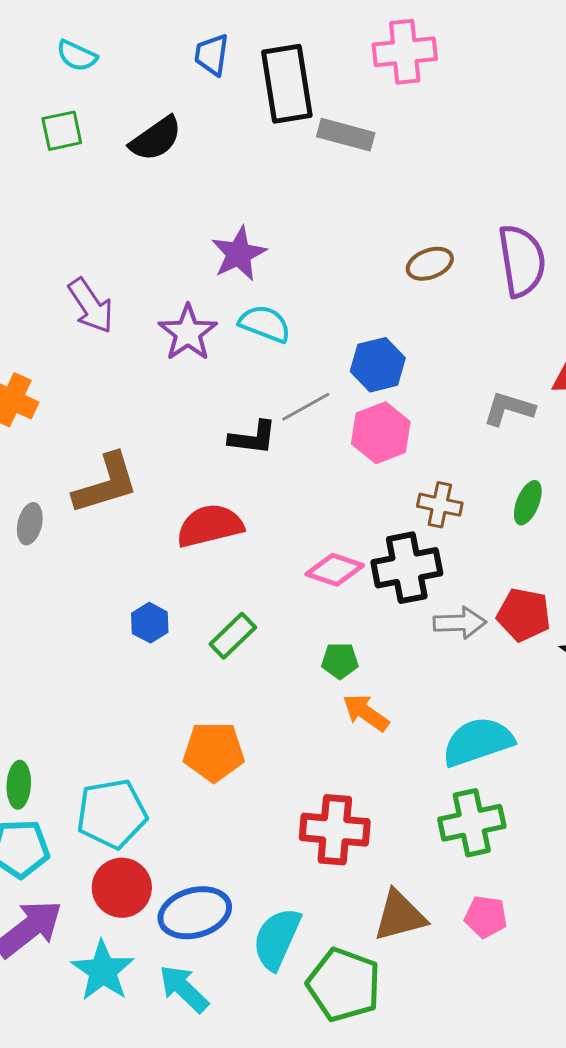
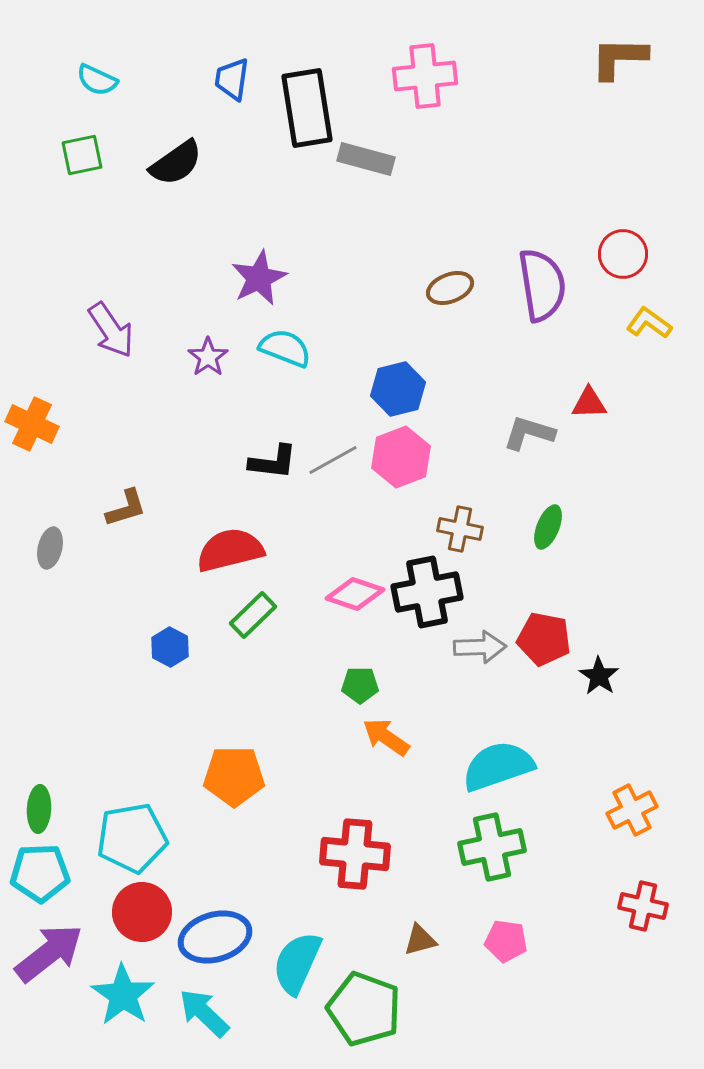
purple star: (188, 333) -> (208, 357), size x0.7
gray line: (306, 407) -> (333, 460), moved
brown L-shape: (106, 484) -> (126, 508), size x0.6
green rectangle: (233, 636) -> (253, 615), moved
brown triangle: (400, 916) -> (420, 940), size x0.6

